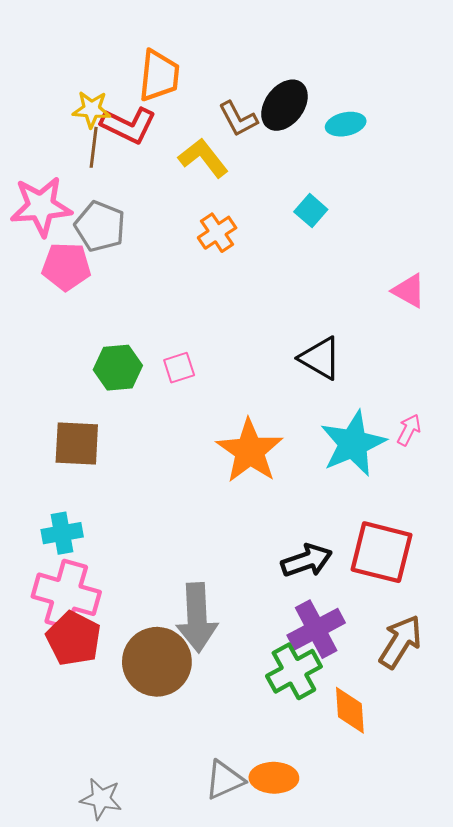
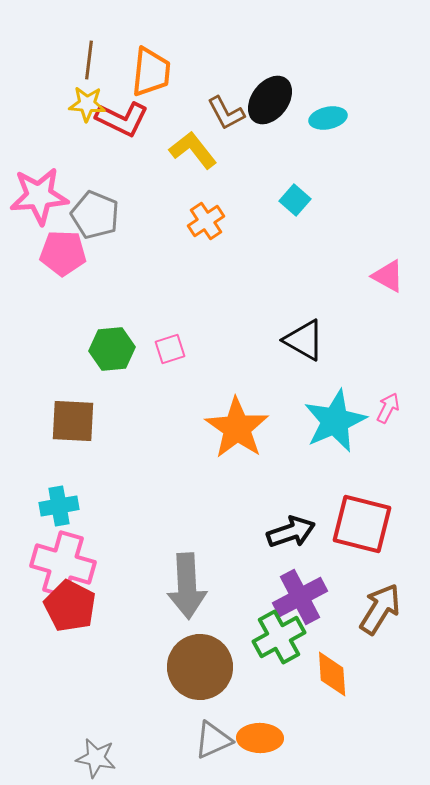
brown line: (94, 147) -> (89, 60), moved
brown circle: (157, 662) -> (200, 667), moved

